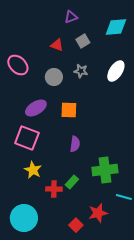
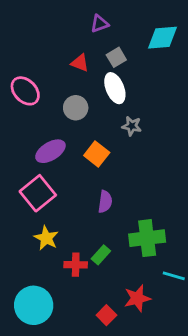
gray star: (81, 71) -> (132, 126), moved
white ellipse: (116, 71) -> (115, 88), moved, turned -55
orange square: (69, 110) -> (97, 154), turned 36
pink square: (27, 138) -> (38, 193), turned 30

